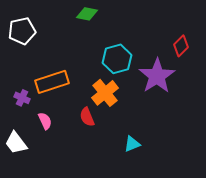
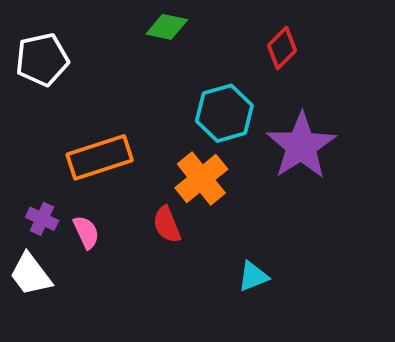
red diamond: (181, 46) -> (282, 48), moved
purple cross: (22, 98) -> (42, 219), moved

